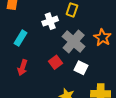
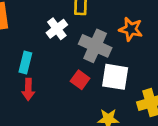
red arrow: (22, 68) -> (28, 89), moved
white square: (81, 68) -> (115, 77), size x1.5

